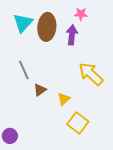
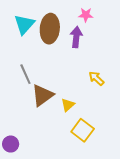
yellow arrow: (91, 74) -> (96, 78), size x0.6
brown triangle: (40, 90) -> (42, 95), size x1.6

